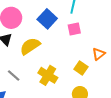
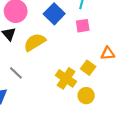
orange triangle: (99, 54) -> (108, 53), turned 32
yellow cross: (48, 75) -> (66, 78), moved

